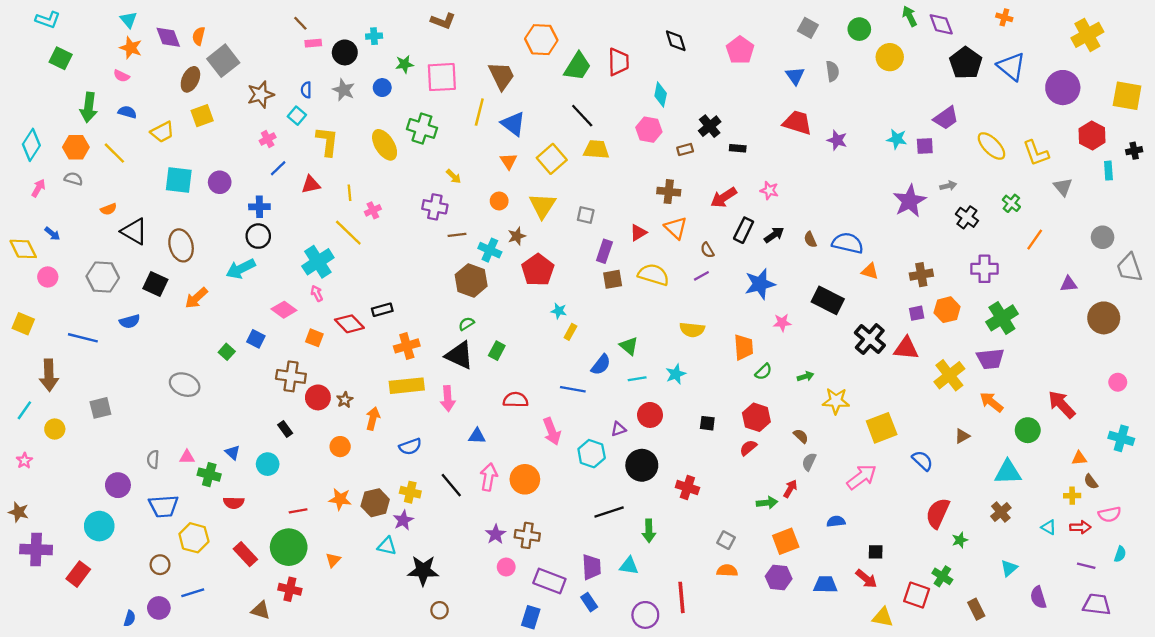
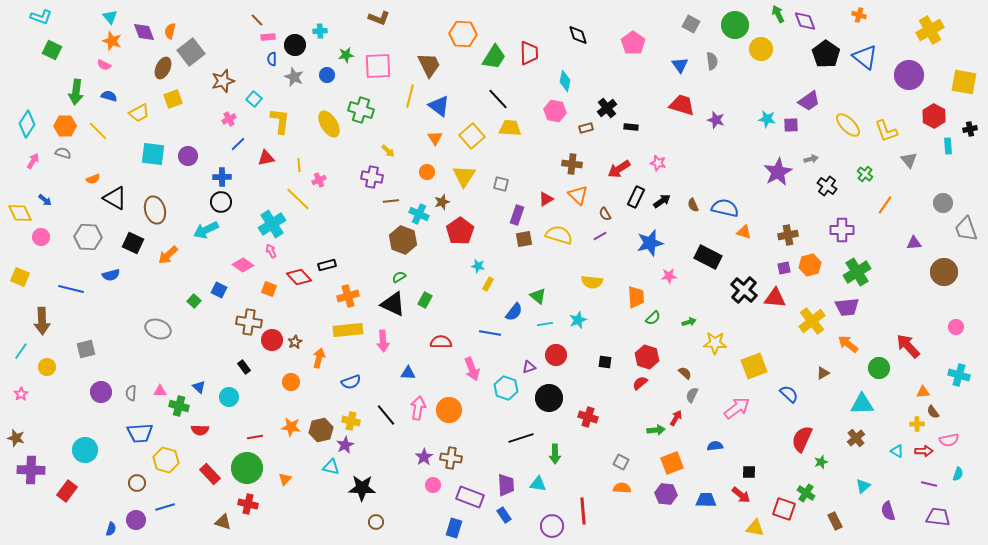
green circle: (859, 29) -> (735, 25), size x1.4
blue semicircle: (306, 90) -> (272, 59), moved
purple circle: (118, 485) -> (101, 392), moved

